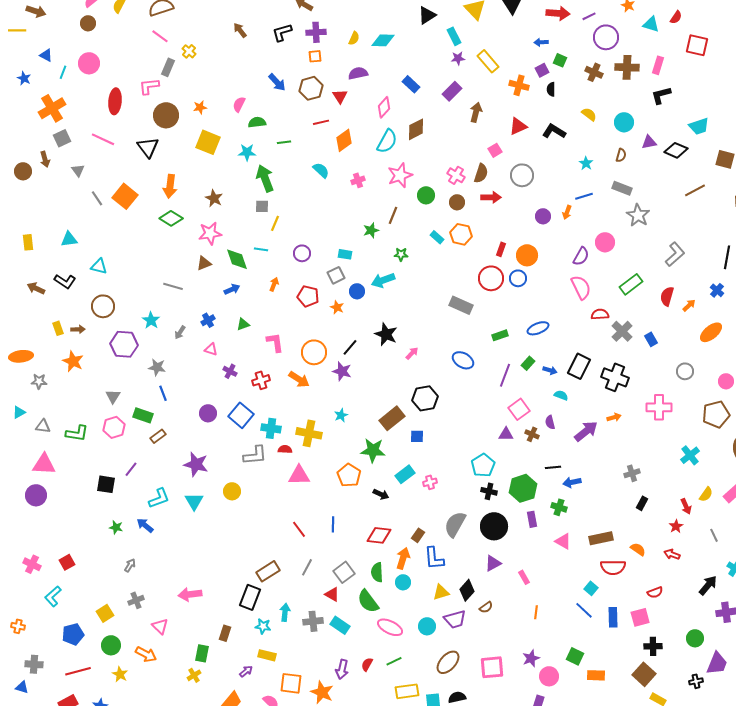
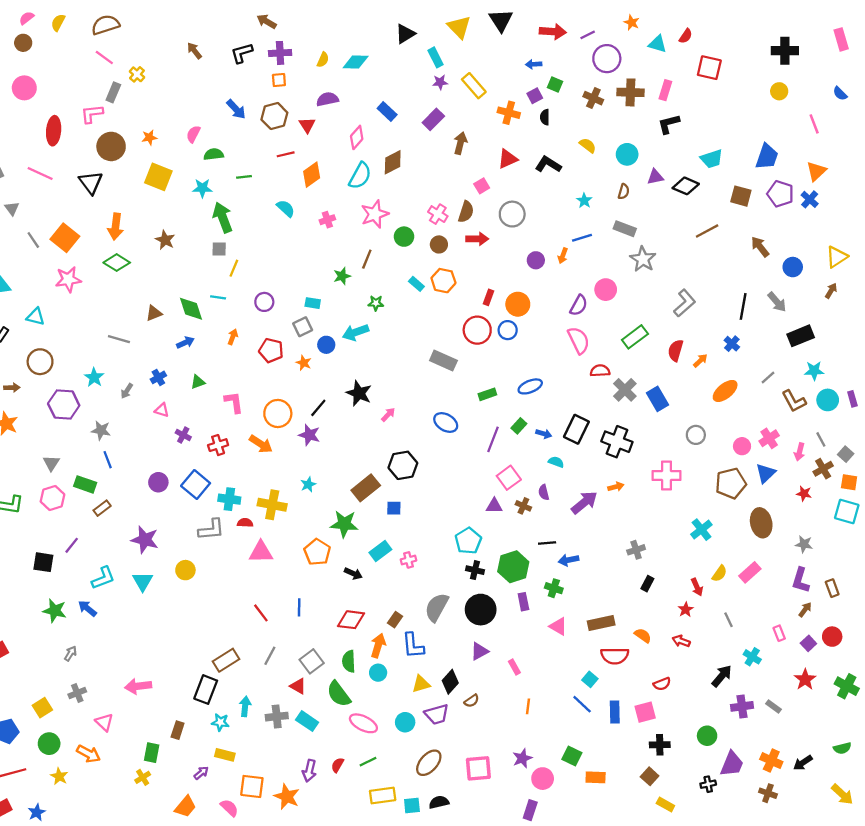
pink star: (210, 233) -> (68, 279), moved
blue rectangle: (651, 339) -> (658, 399), size x1.5
green star: (116, 527) -> (55, 611), size x1.5
brown square: (644, 674) -> (650, 776), size x0.7

